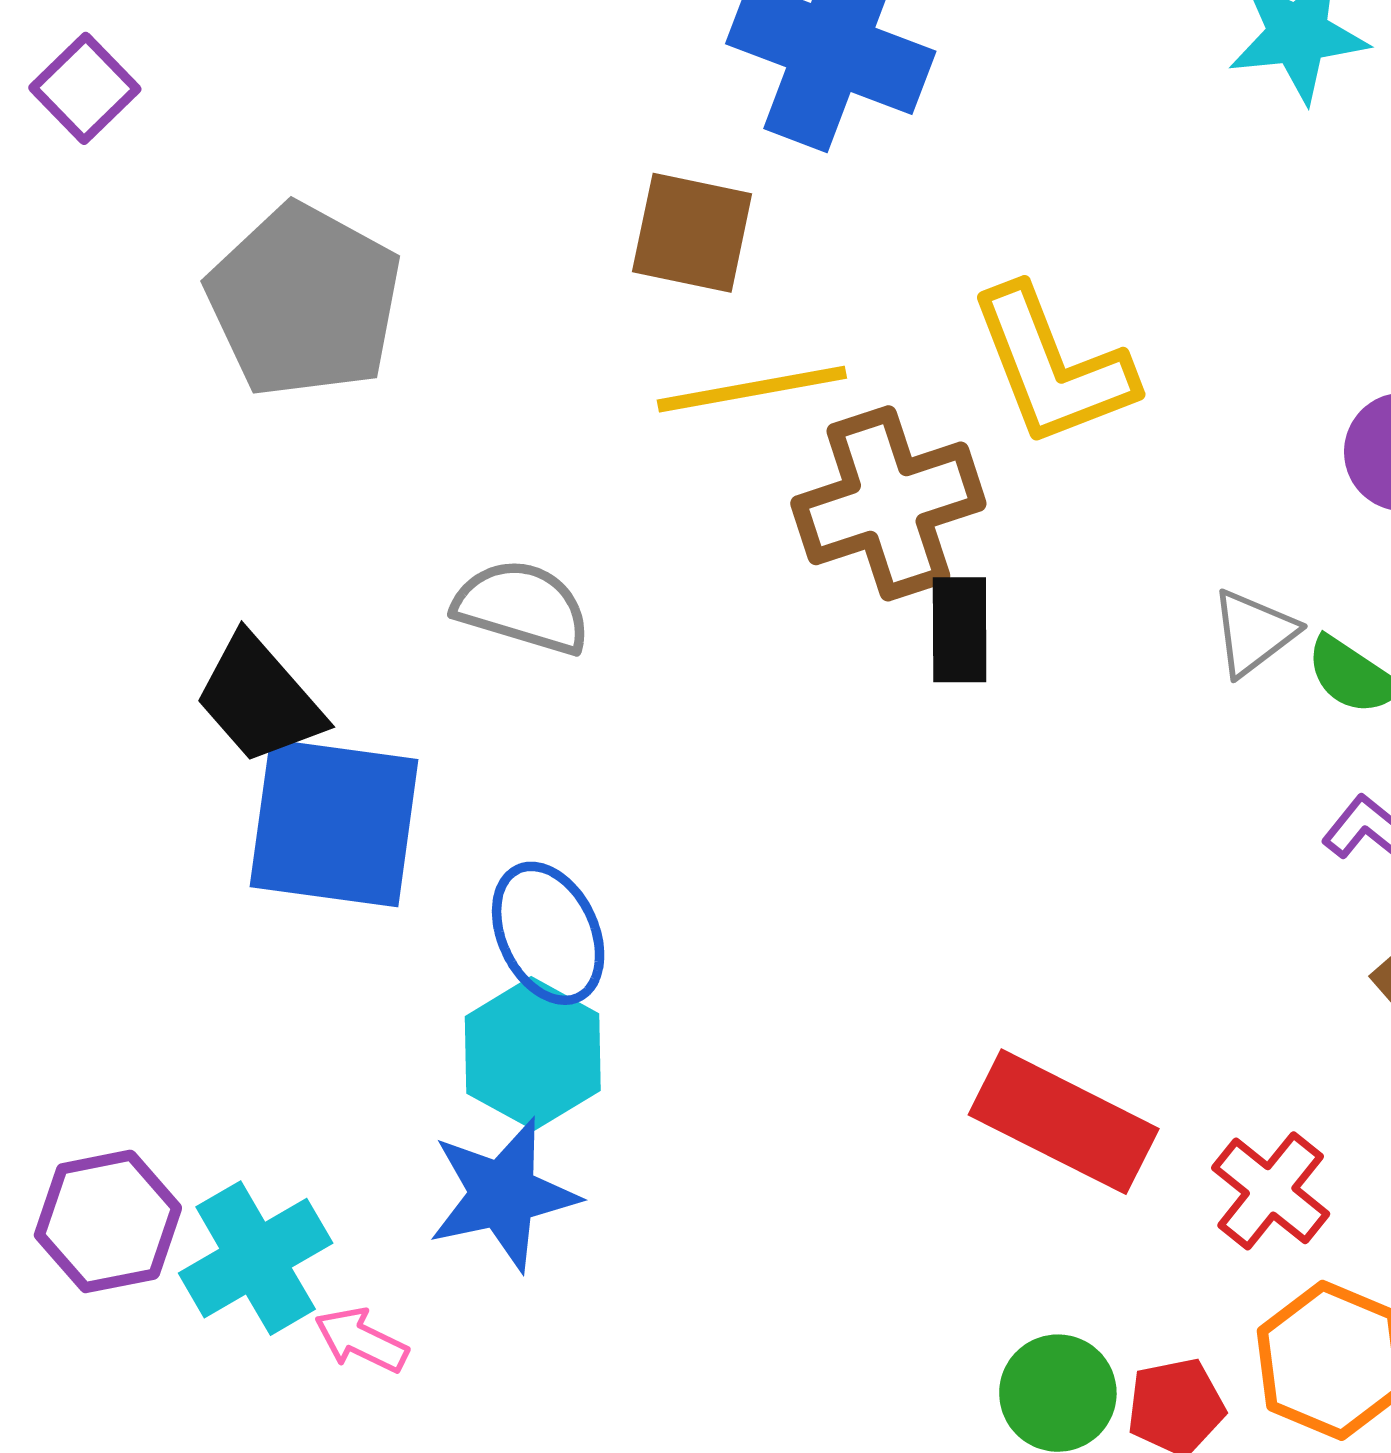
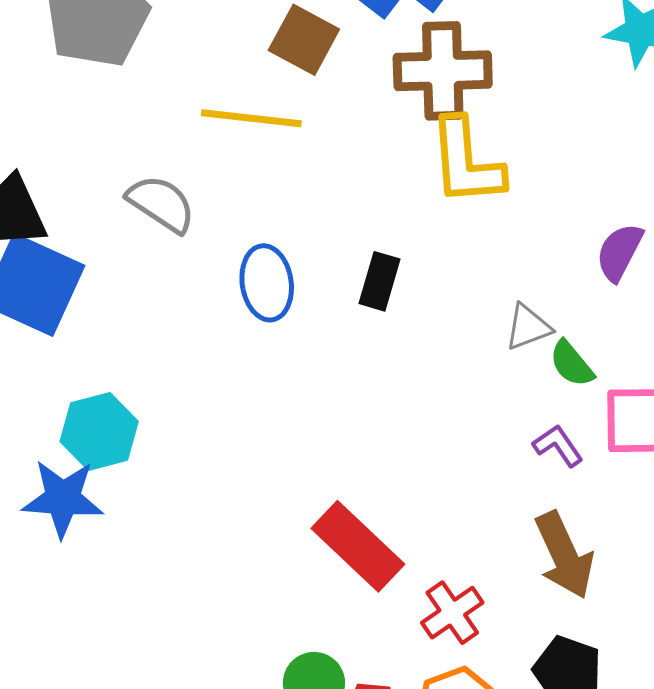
yellow line: (752, 389) -> (251, 118), moved
brown cross: (888, 503) -> (443, 71), moved
blue ellipse: (548, 933) -> (267, 283), moved

